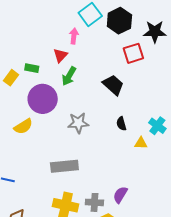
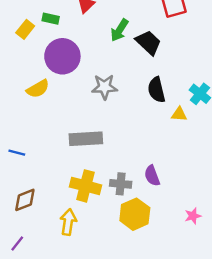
green arrow: (69, 76) -> (119, 30), moved
black semicircle: (121, 124) -> (156, 90), size x1.5
purple semicircle: (120, 195) -> (152, 176), turned -54

